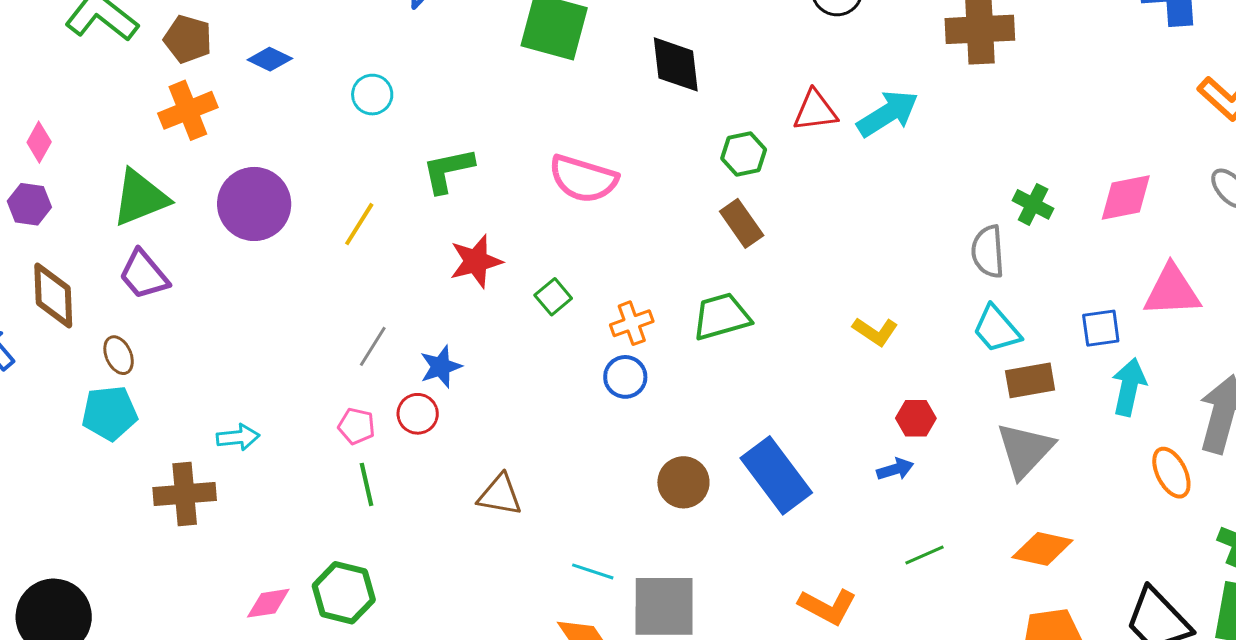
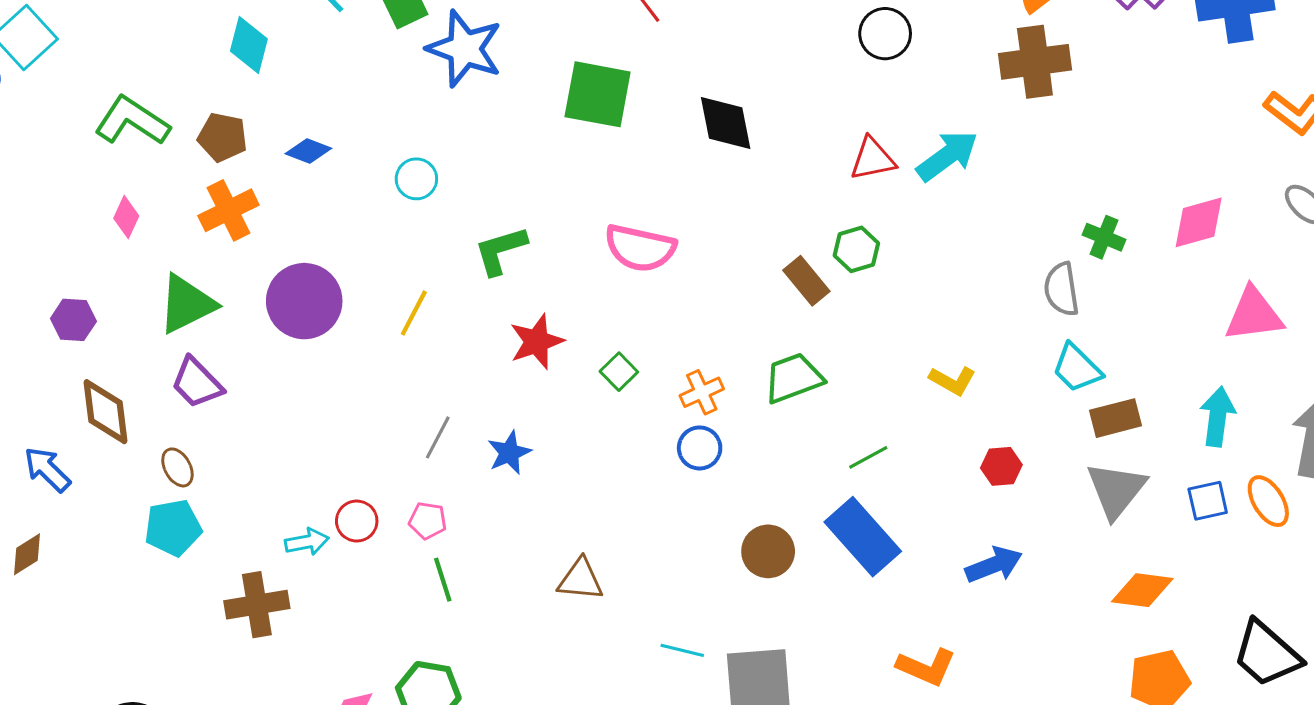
pink diamond: (39, 142) -> (126, 217), moved
green hexagon: (744, 154) -> (856, 249), moved
blue square: (1101, 328) -> (1208, 501), moved
red circle: (418, 414) -> (357, 521), moved
blue arrow: (895, 469) -> (994, 565), moved, size x1.5
green line: (925, 555) -> (868, 457), moved

